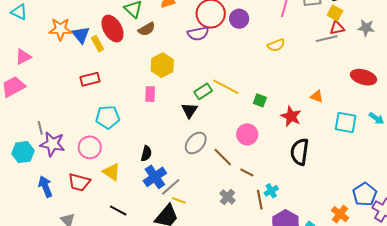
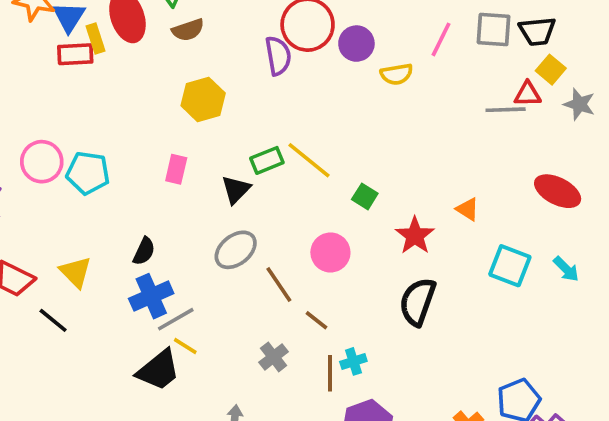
yellow square: (335, 13) -> (551, 70), moved
purple semicircle: (198, 34) -> (278, 56), turned -100
yellow semicircle: (276, 45) -> (397, 74), moved
red rectangle: (90, 79) -> (75, 54), moved
pink rectangle: (150, 94) -> (176, 169), moved
pink circle: (90, 147) -> (42, 162), moved
black line: (118, 211) -> (53, 320), moved

